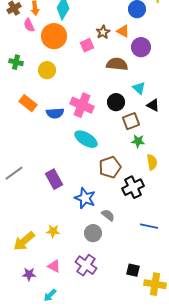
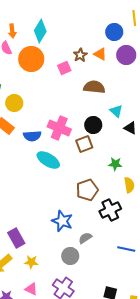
purple circle: (141, 47) -> (126, 55), moved
yellow circle: (47, 70) -> (14, 103), moved
brown square: (131, 121) -> (84, 144), moved
cyan ellipse: (86, 139) -> (48, 160), moved
purple rectangle: (54, 179) -> (16, 238), moved
gray semicircle: (108, 215) -> (85, 238), turned -72
yellow star: (53, 231) -> (31, 262), moved

